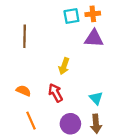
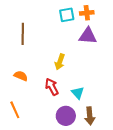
orange semicircle: (23, 91) -> (21, 76), moved
cyan triangle: (96, 98) -> (78, 93), moved
orange line: (31, 121) -> (15, 110), moved

